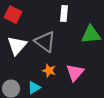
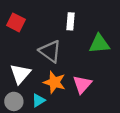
white triangle: (17, 46) -> (20, 74), moved
orange star: (49, 71) -> (54, 82), size x1.5

